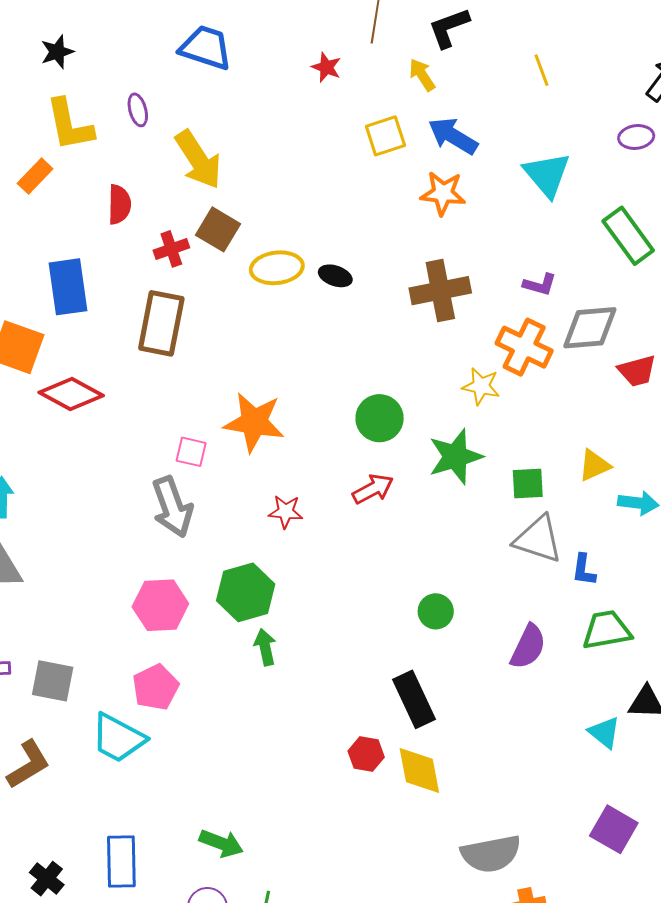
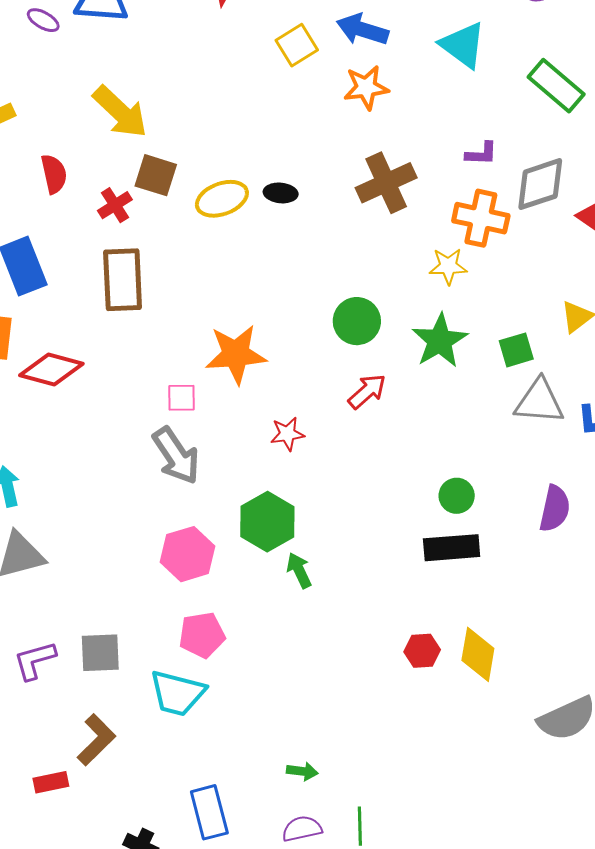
purple ellipse: (138, 110) -> (43, 20), moved, turned -32
pink pentagon: (156, 687) -> (202, 635), turned 30
black rectangle: (414, 699) -> (452, 548), moved, turned -56
yellow diamond: (419, 771) -> (478, 654), turned 34
green arrow: (221, 843) -> (302, 771), size x0.7

